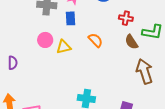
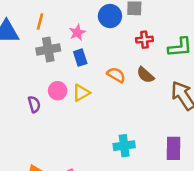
brown semicircle: (131, 42) -> (145, 75), moved
purple semicircle: (13, 63) -> (34, 104), moved

